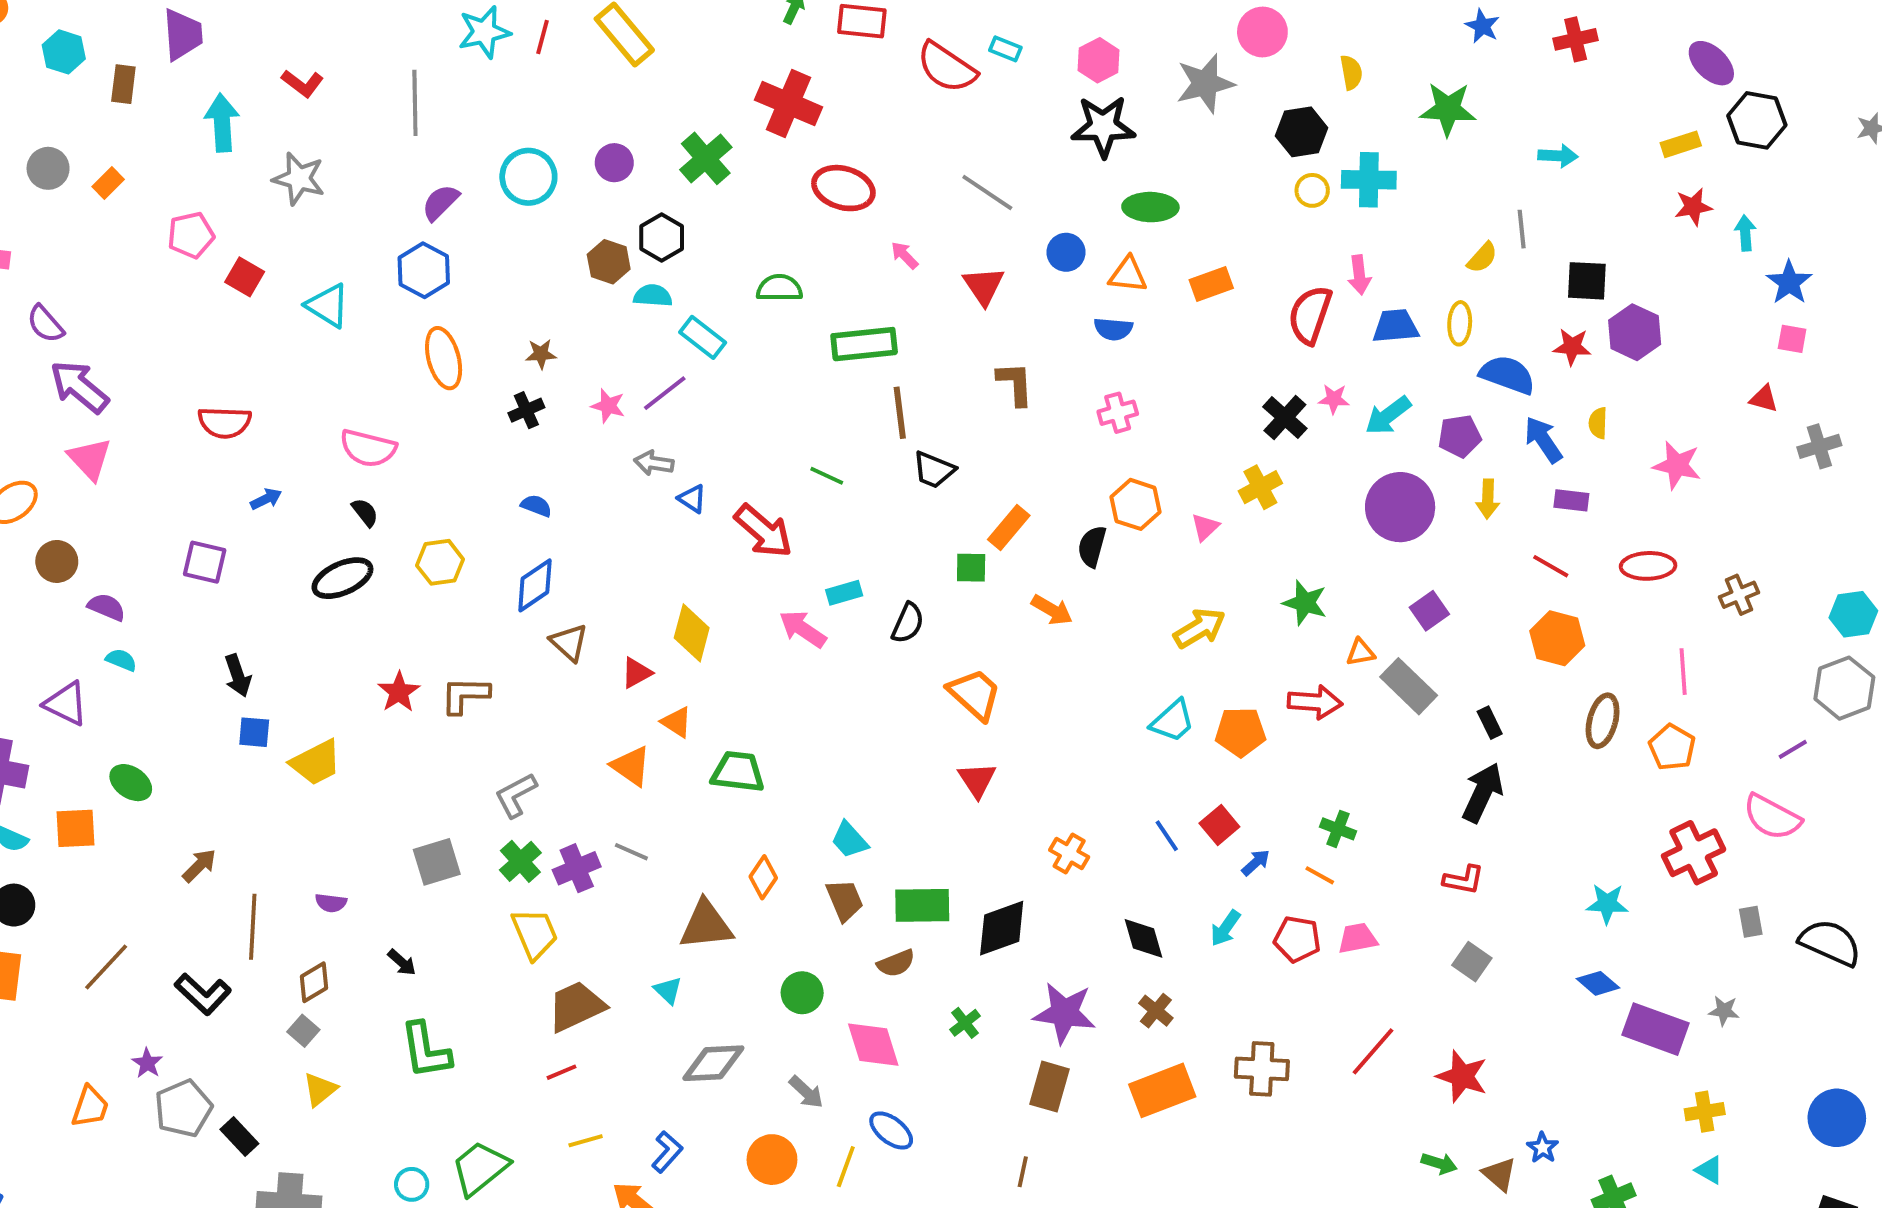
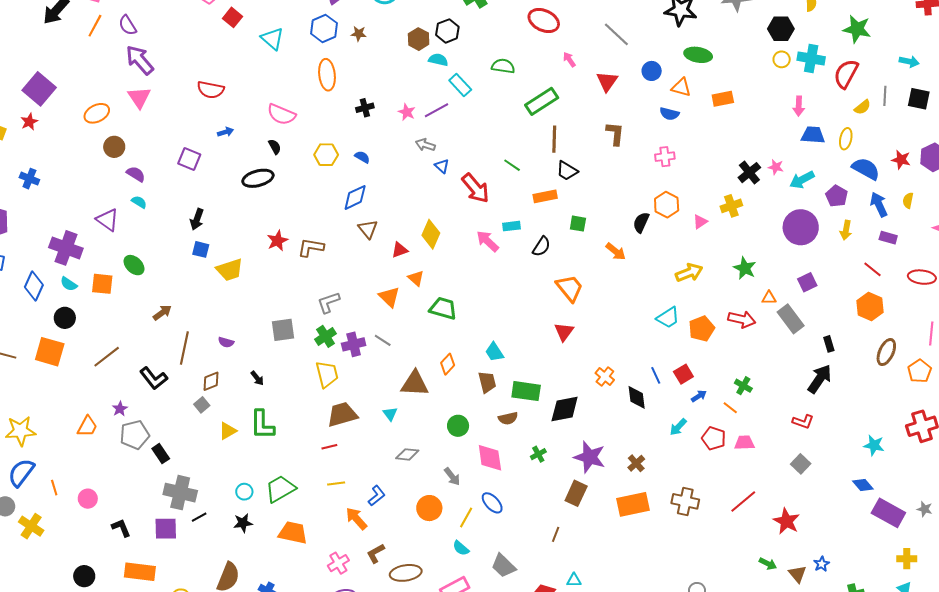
black square: (1587, 281) -> (919, 99), moved
red semicircle: (1310, 315) -> (846, 74), moved
green rectangle: (864, 344) -> (542, 101), turned -36
brown star: (541, 354) -> (359, 34), moved
purple pentagon: (1460, 436) -> (837, 196), turned 30
orange rectangle: (1009, 528) -> (545, 196), moved, turned 30
yellow hexagon: (440, 562) -> (326, 155), moved
black arrow: (238, 676) -> (197, 219), turned 30
orange pentagon: (1240, 732) -> (702, 329), turned -30
black diamond: (1144, 938) -> (637, 397), moved
gray diamond: (713, 1063) -> (407, 454), size x0.7
yellow triangle: (320, 1089) -> (228, 431), moved

